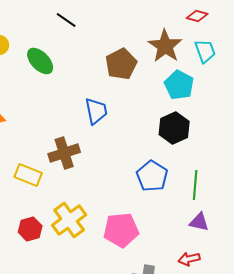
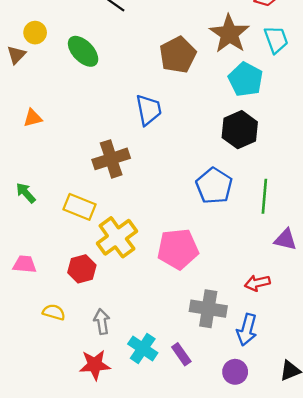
yellow rectangle: (28, 175) -> (80, 207), moved
purple triangle: (199, 222) -> (285, 240), moved
red hexagon: (30, 229) -> (82, 269), moved

